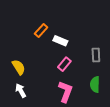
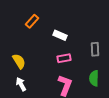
orange rectangle: (41, 31) -> (32, 21), moved
pink rectangle: (64, 64) -> (64, 58), turned 40

